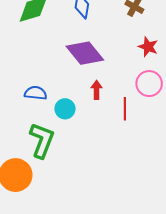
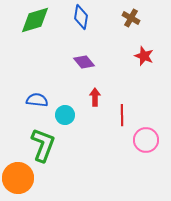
purple diamond: (85, 53) -> (84, 62), size x0.6
pink circle: (149, 84) -> (146, 140), moved

